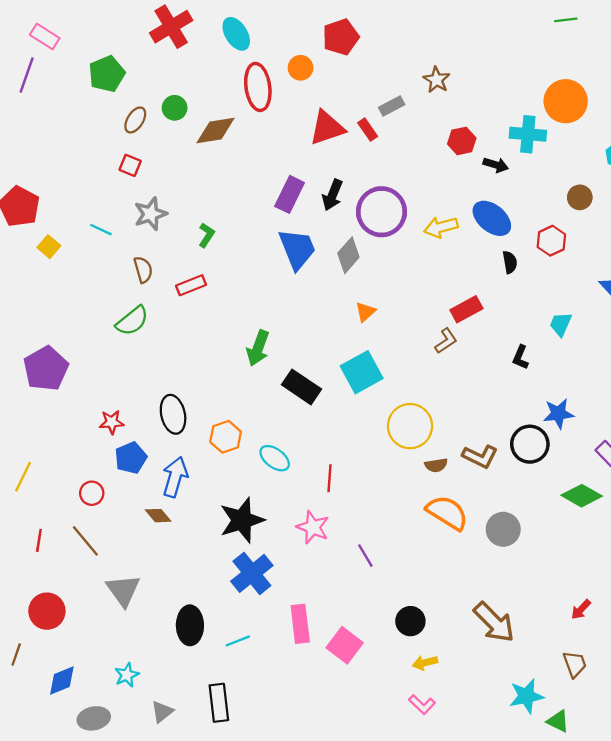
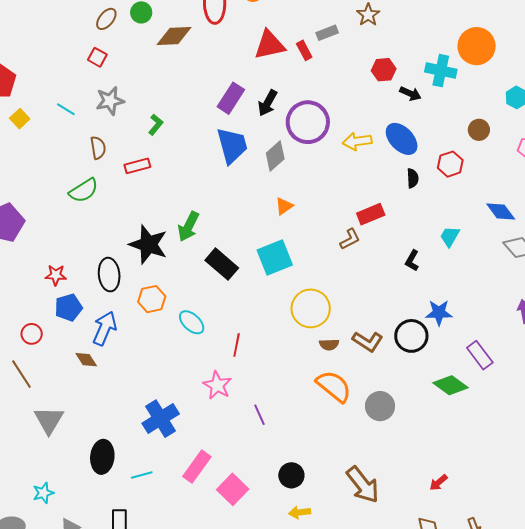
black star: (242, 520) -> (148, 244), moved, turned 30
pink rectangle: (300, 624) -> (197, 467), turned 36

